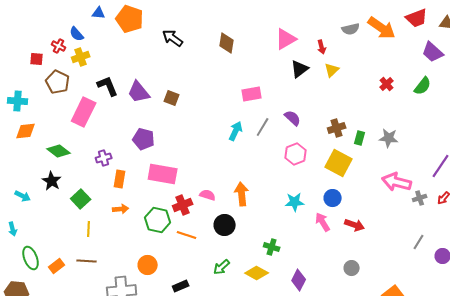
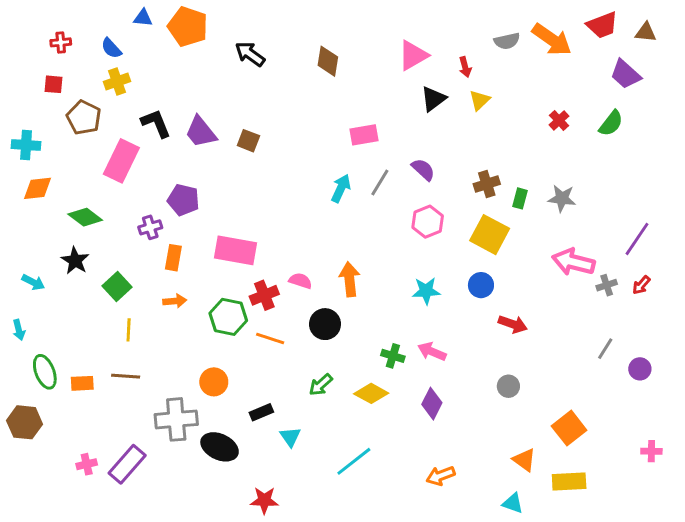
red cross: (59, 46) -> (61, 42), moved, turned -32
purple pentagon: (144, 139) -> (183, 200), moved
pink arrow: (323, 222) -> (432, 352), moved, turned -36
orange rectangle: (57, 266) -> (82, 383), turned 35

